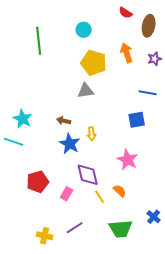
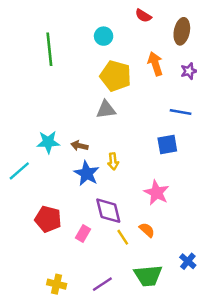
red semicircle: (126, 13) -> (143, 16), moved
cyan star: (23, 119) -> (48, 142), moved, turned -30
cyan line: (14, 142) -> (19, 171), turned -60
red pentagon: (38, 182) -> (48, 219), turned 30
purple line: (75, 228) -> (102, 284), moved

